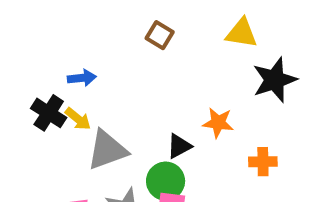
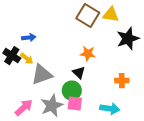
brown square: (160, 35) -> (88, 16), moved, size x1.6
orange star: (218, 123) -> (88, 54), moved
black triangle: (179, 146) -> (79, 73), turned -48

